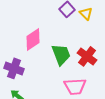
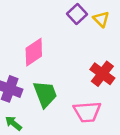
green trapezoid: (61, 54) -> (45, 94), moved

